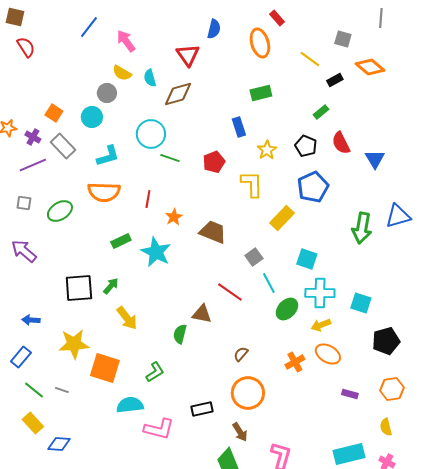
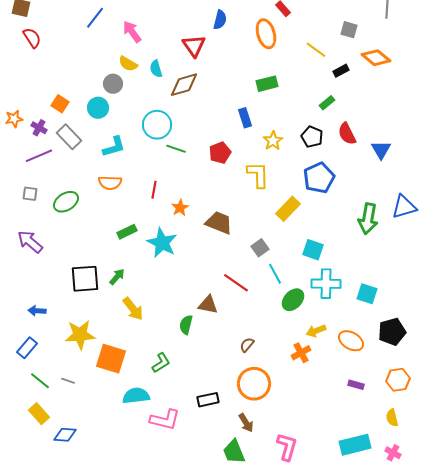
orange semicircle: (104, 192) -> (110, 183), size x0.7
yellow arrow: (321, 325) -> (316, 331), moved
orange ellipse: (328, 354) -> (351, 341), moved

